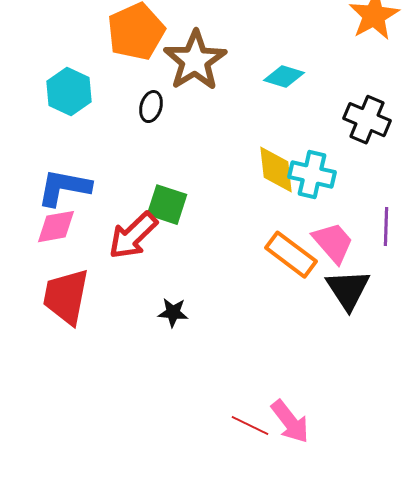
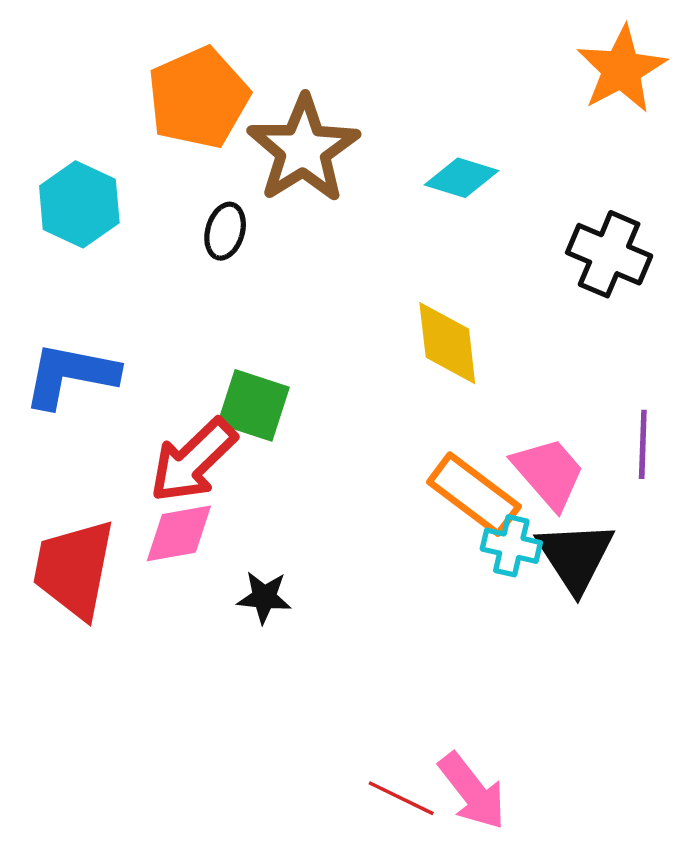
cyan cross: (312, 175) -> (511, 546), moved, size x0.7
pink diamond: (56, 227) -> (179, 533), moved

